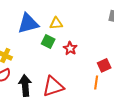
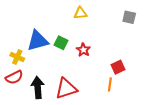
blue triangle: (28, 23) -> (38, 41), moved
yellow triangle: (56, 23) -> (80, 13), moved

